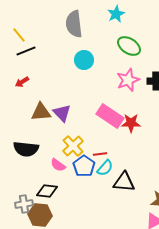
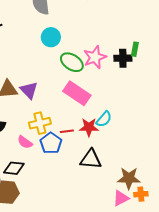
green ellipse: (129, 46) -> (72, 62), moved
red star: (131, 123) -> (89, 127), moved
yellow cross: (73, 146) -> (40, 123), turned 30
cyan semicircle: (105, 168) -> (104, 119), moved

